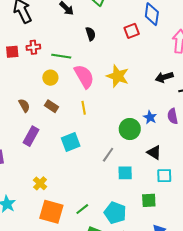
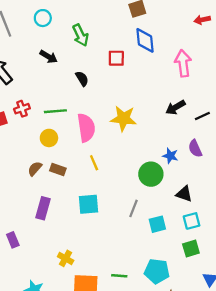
red square: (132, 31) -> (116, 58), moved, turned 35
pink semicircle: (84, 76) -> (86, 128), turned 35
brown semicircle: (24, 106) -> (35, 169), moved, turned -96
cyan square: (71, 142) -> (89, 204), turned 30
cyan square: (164, 176) -> (192, 221), moved
green line: (82, 209) -> (119, 276), turned 56

